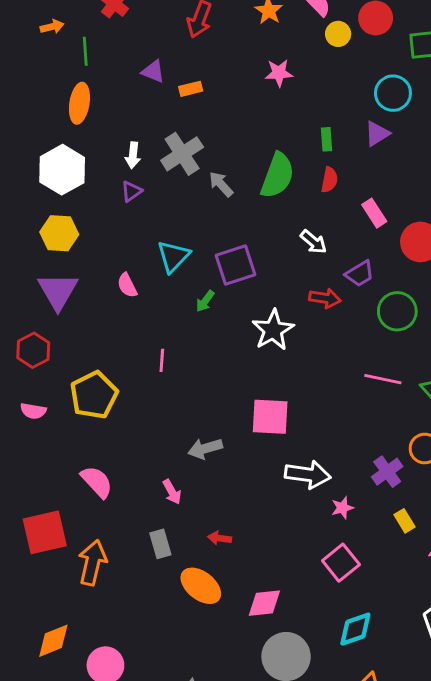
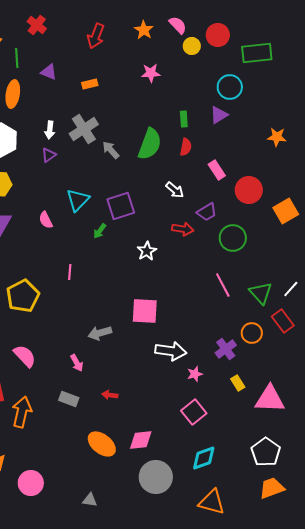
purple triangle: (153, 71) -> (49, 72), moved
white star: (273, 330) -> (147, 251), size x0.7
pink line: (383, 379) -> (223, 285), turned 50
gray rectangle: (160, 544) -> (69, 399), turned -54
orange ellipse: (201, 586) -> (102, 444), moved

